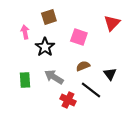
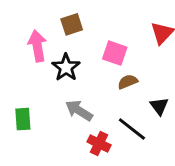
pink arrow: (25, 32) -> (37, 46), size x1.5
brown semicircle: (83, 66) -> (128, 82), moved
green rectangle: (25, 80) -> (23, 119), moved

